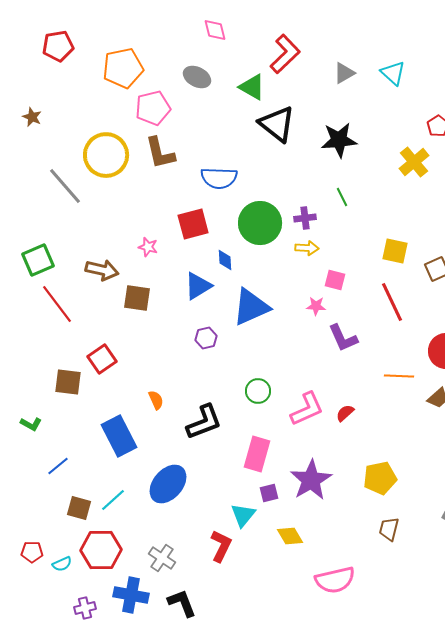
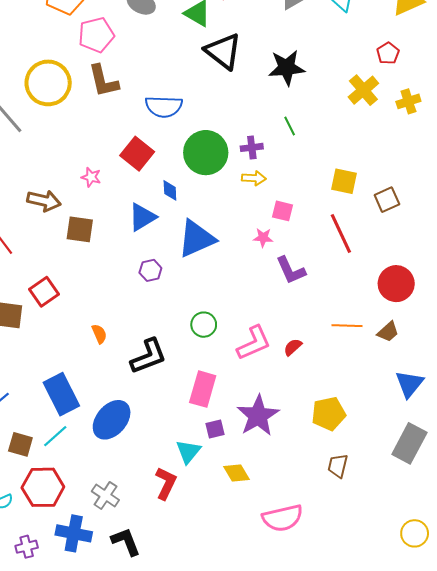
red square: (193, 224) -> (137, 154), turned -36
orange line: (399, 376) -> (347, 326), moved
blue rectangle: (119, 436) -> (61, 394), moved

